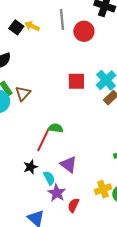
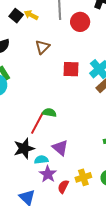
brown triangle: (23, 94) -> (42, 47), moved
black star: (31, 167) -> (24, 148), size x1.5
cyan semicircle: (49, 178) -> (41, 160), turned -72
yellow cross: (103, 189) -> (83, 177), moved

